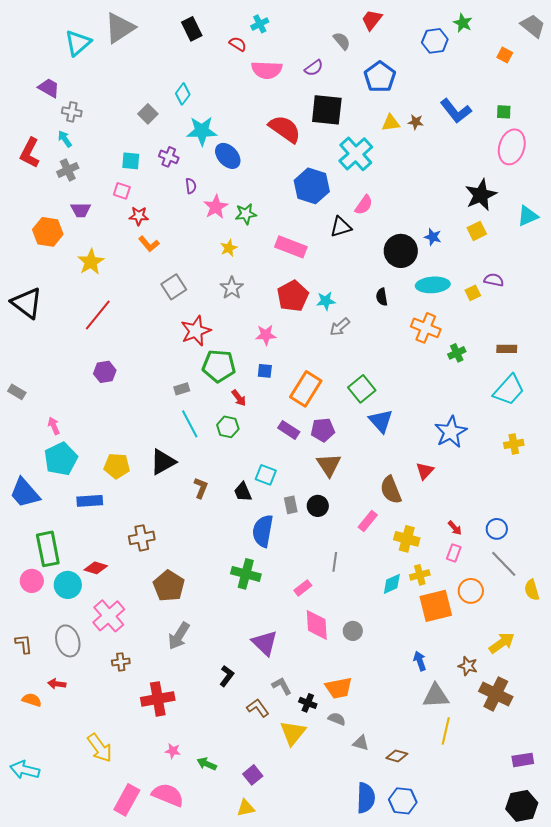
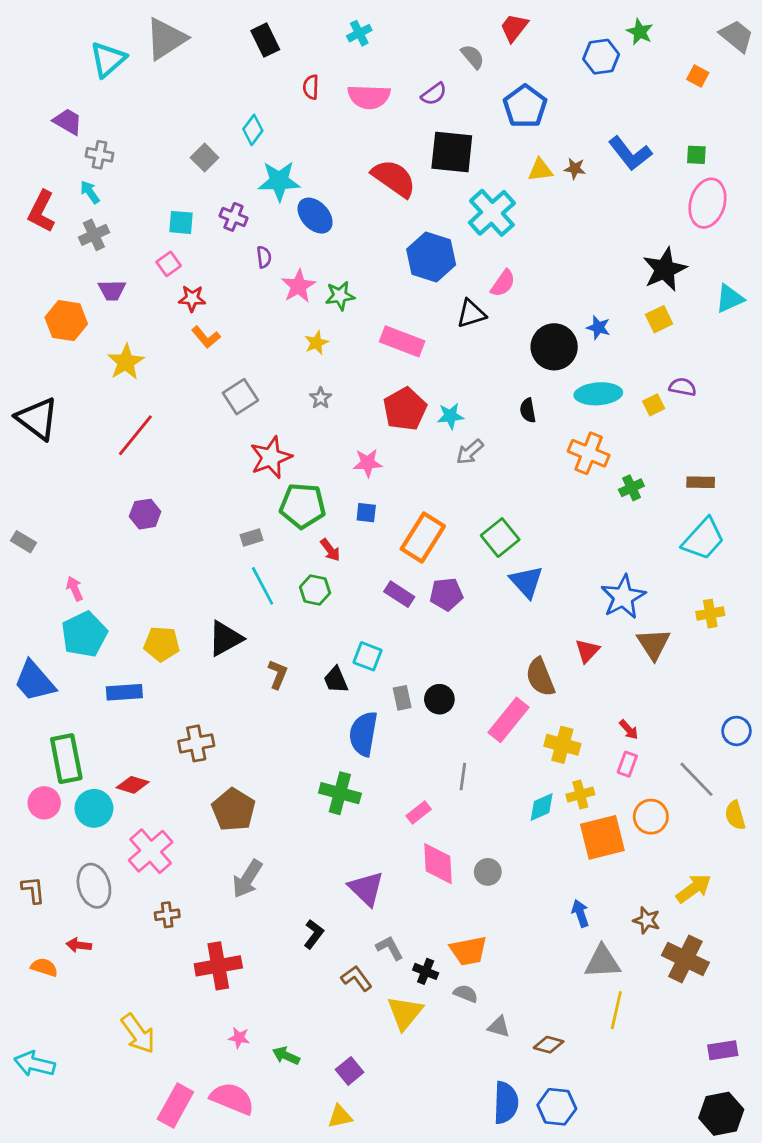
red semicircle: (238, 44) -> (311, 87), moved, turned -120
pink square: (122, 191) -> (169, 264), turned 36
gray star: (232, 288) -> (321, 398), size x0.7
brown triangle: (329, 465) -> (654, 644), moved
pink rectangle: (368, 521) -> (508, 720), size x1.5
blue circle: (497, 529) -> (736, 731), moved

